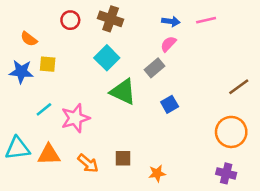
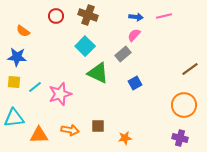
yellow square: (48, 64) -> (14, 82), moved
orange triangle: (49, 155) -> (39, 135), moved
orange arrow: (88, 163) -> (70, 130), turned -30

